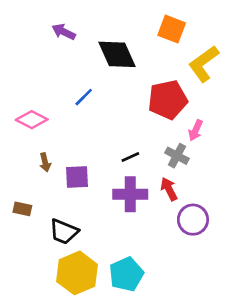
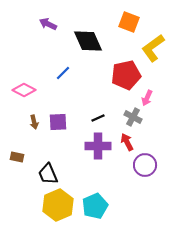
purple square: (77, 177) -> (58, 122), moved
black trapezoid: (64, 232) -> (48, 174), turned 45

